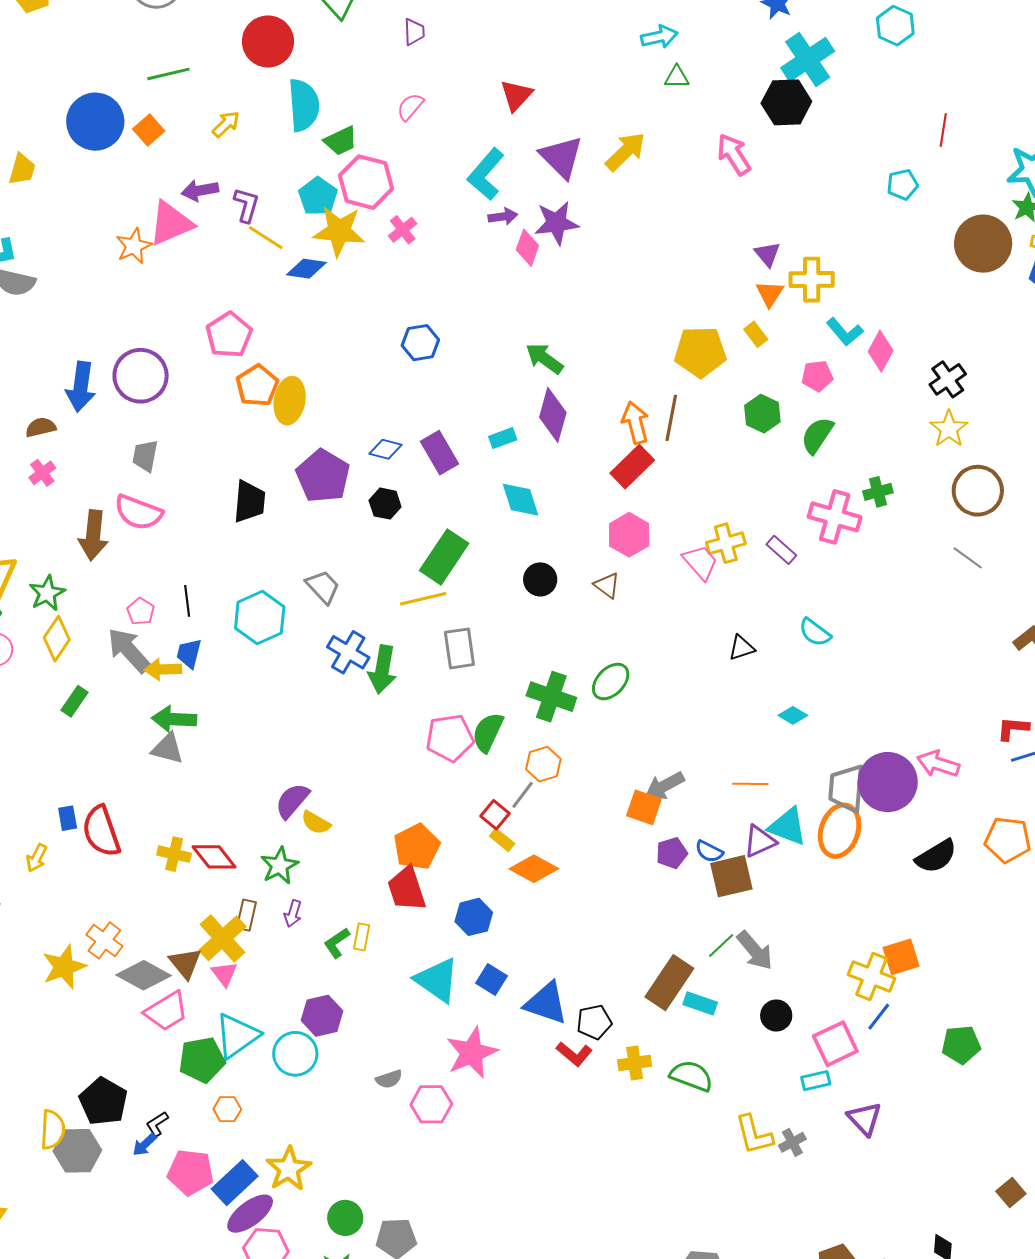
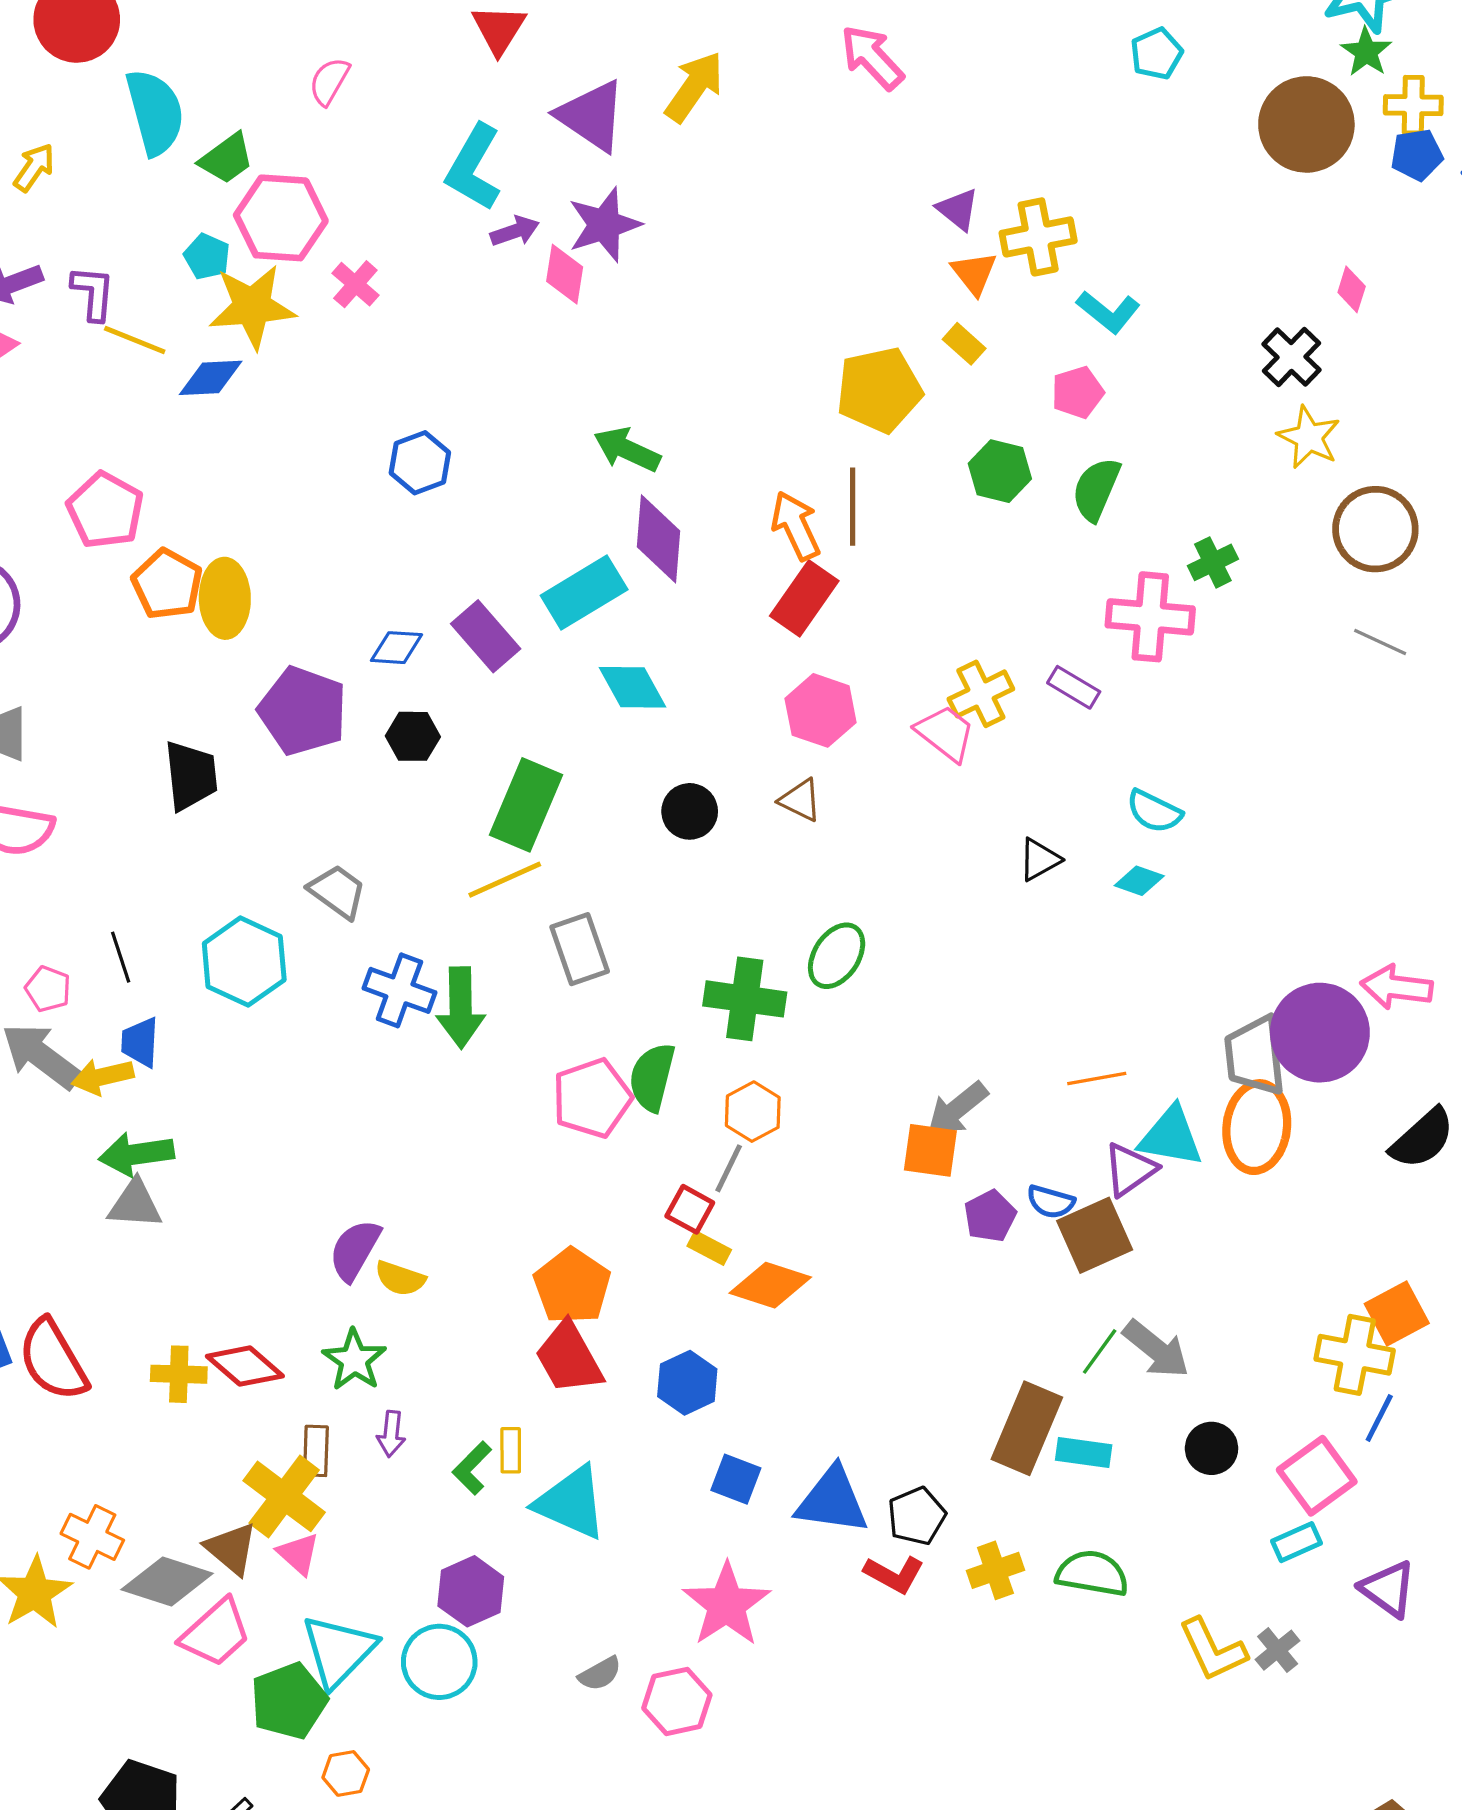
cyan pentagon: (318, 196) -> (207, 257), size x0.7
pink diamond: (881, 351) -> (1352, 289), moved, size x0.7
cyan rectangle: (503, 438) -> (584, 593), size x1.8
cyan diamond: (793, 715) -> (1139, 881), moved
cyan triangle: (437, 980) -> (571, 1503), moved

